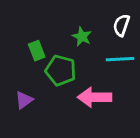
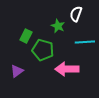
white semicircle: (121, 25) -> (76, 14), moved
green rectangle: (37, 51) -> (26, 36), turned 48

